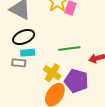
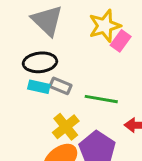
gray rectangle: (19, 63) -> (61, 86), moved

